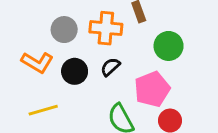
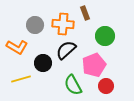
black semicircle: (110, 67) -> (66, 50), size x1.5
black circle: (75, 71) -> (43, 63), moved

